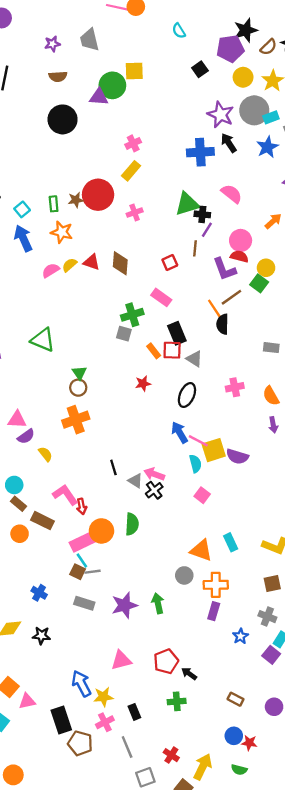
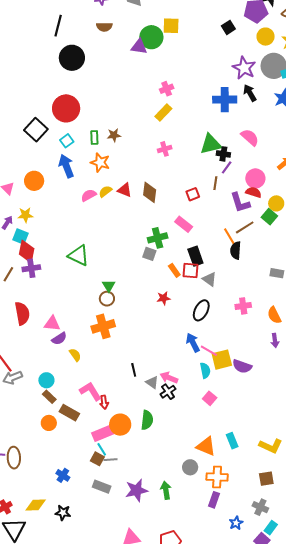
black circle: (63, 119) -> (72, 58), moved
red circle: (98, 195) -> (66, 108), moved

